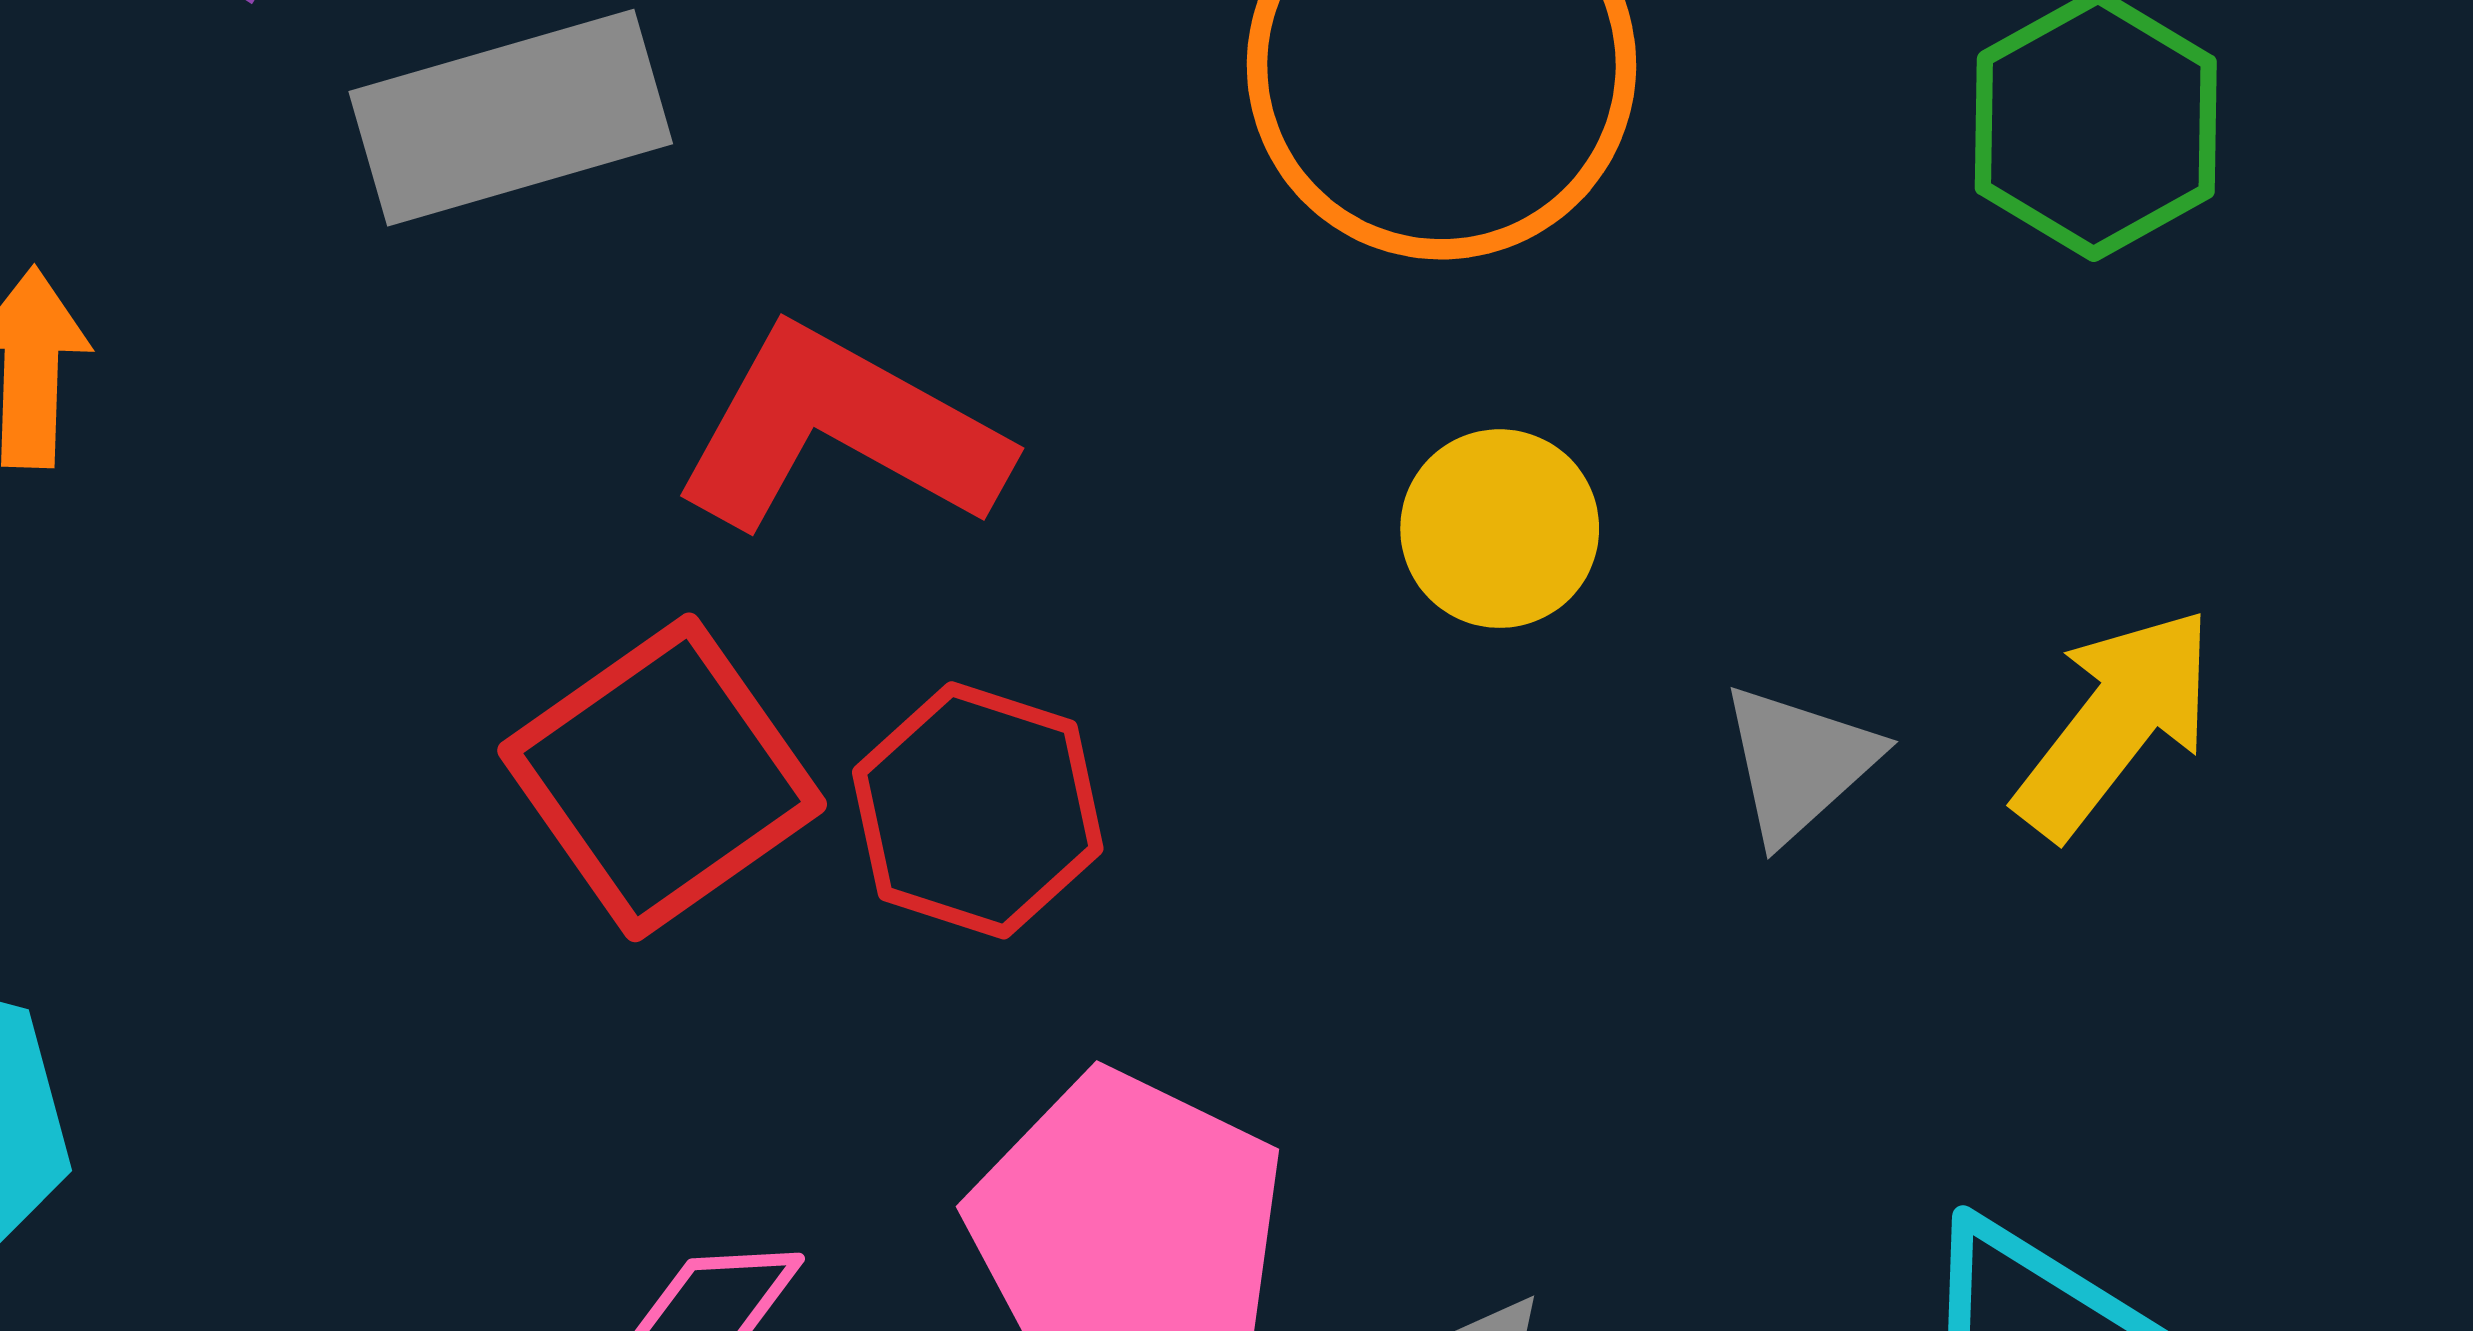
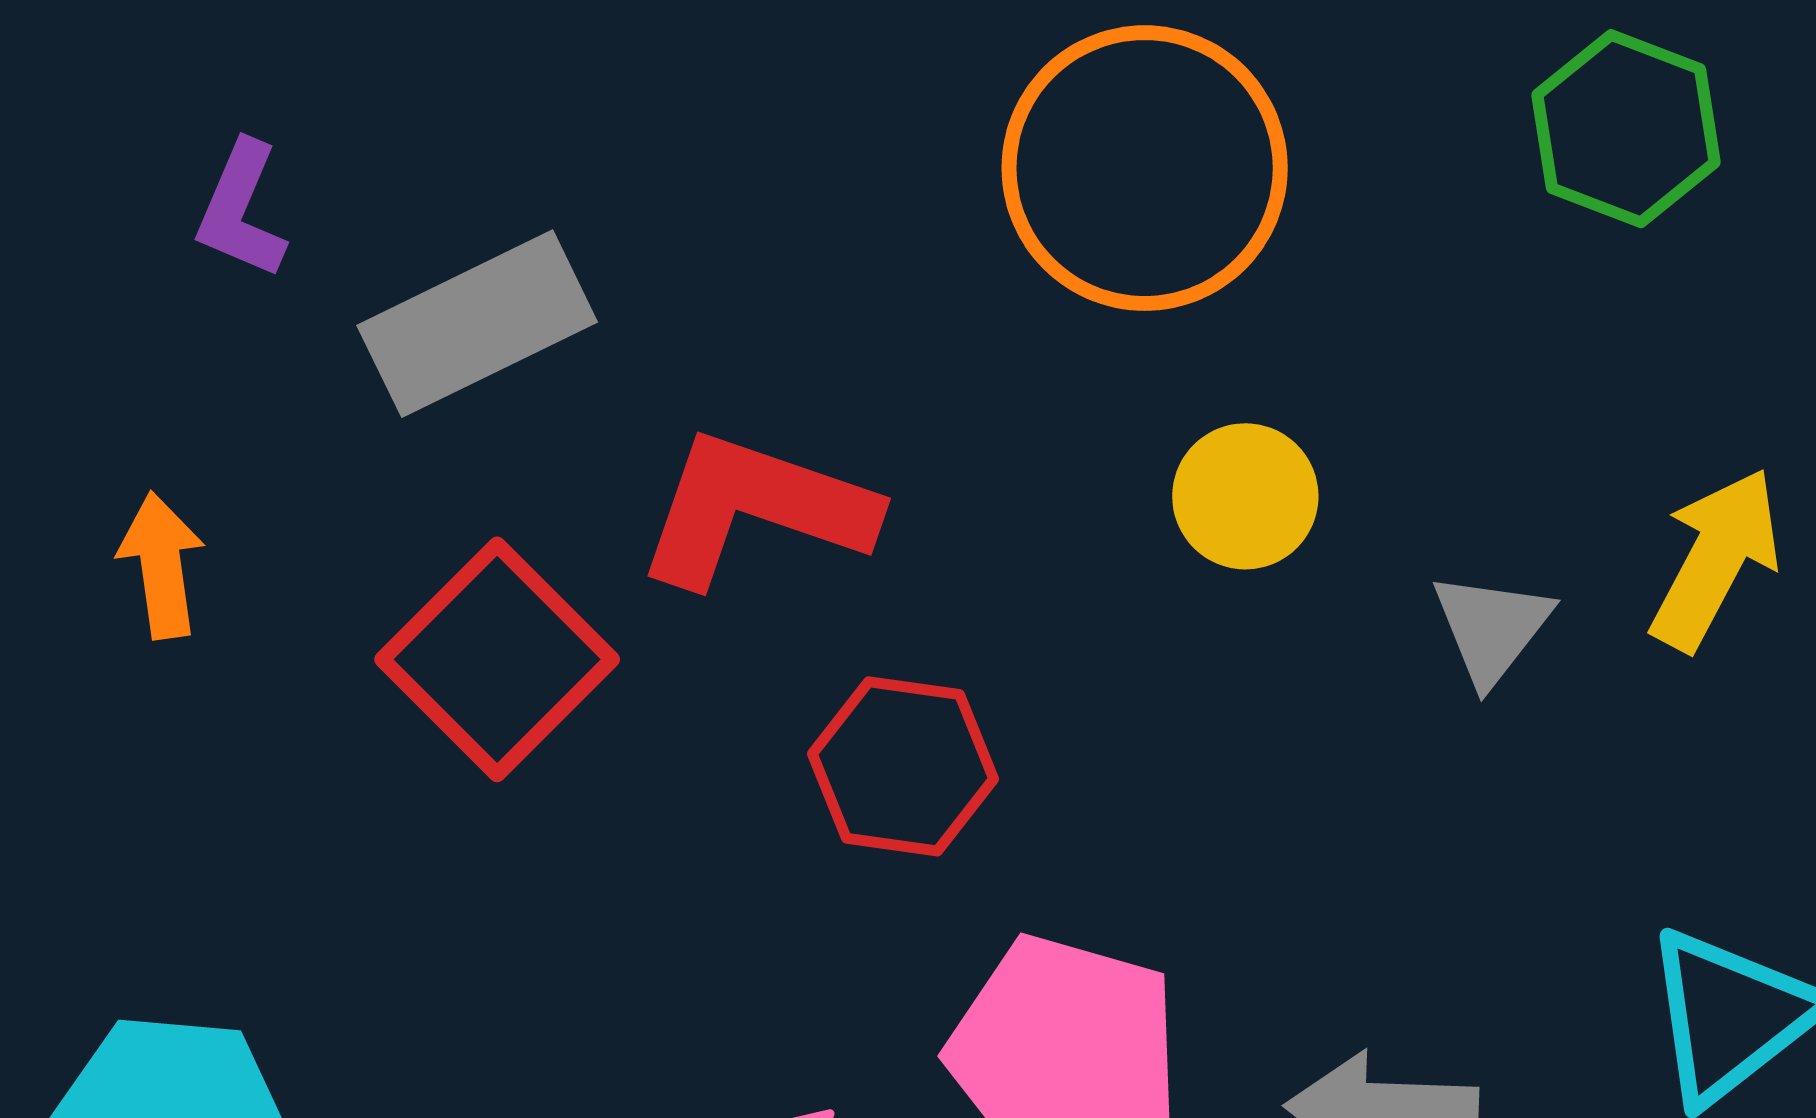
red square: (662, 777) -> (497, 659), moved

